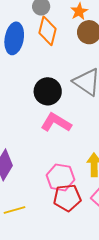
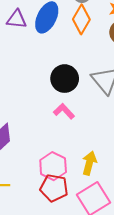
pink L-shape: (56, 123) -> (64, 111), size x0.7

